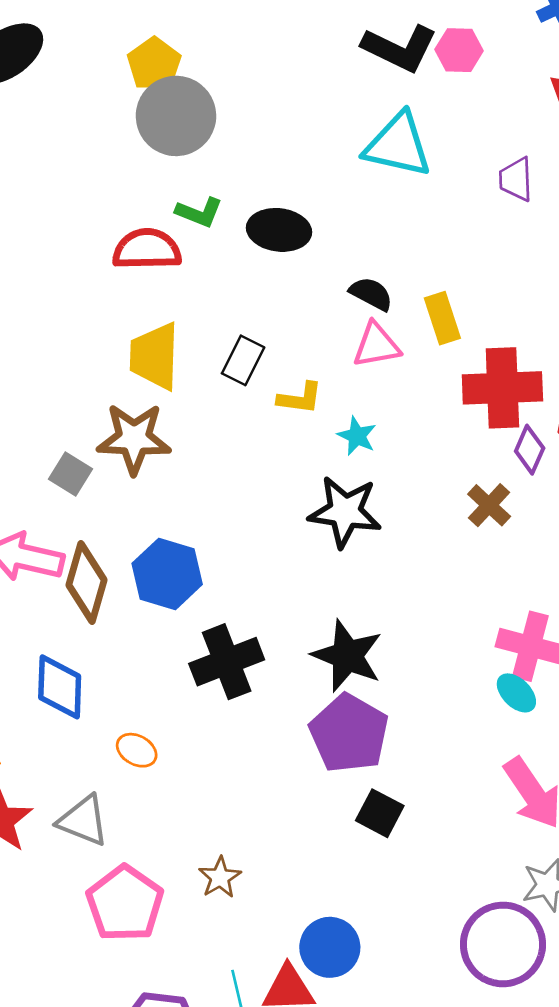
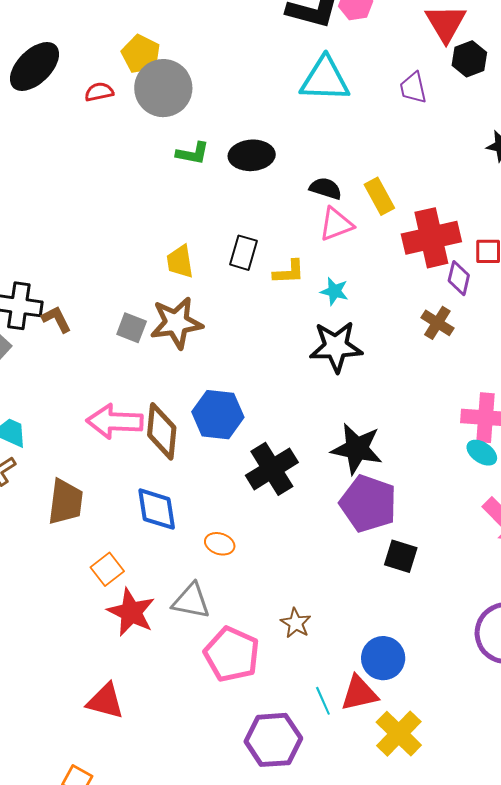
red semicircle: (147, 249) -> (99, 92), moved, size x0.6
yellow trapezoid: (155, 356) -> (180, 262), size x0.7
gray square: (71, 474) -> (132, 328), moved

